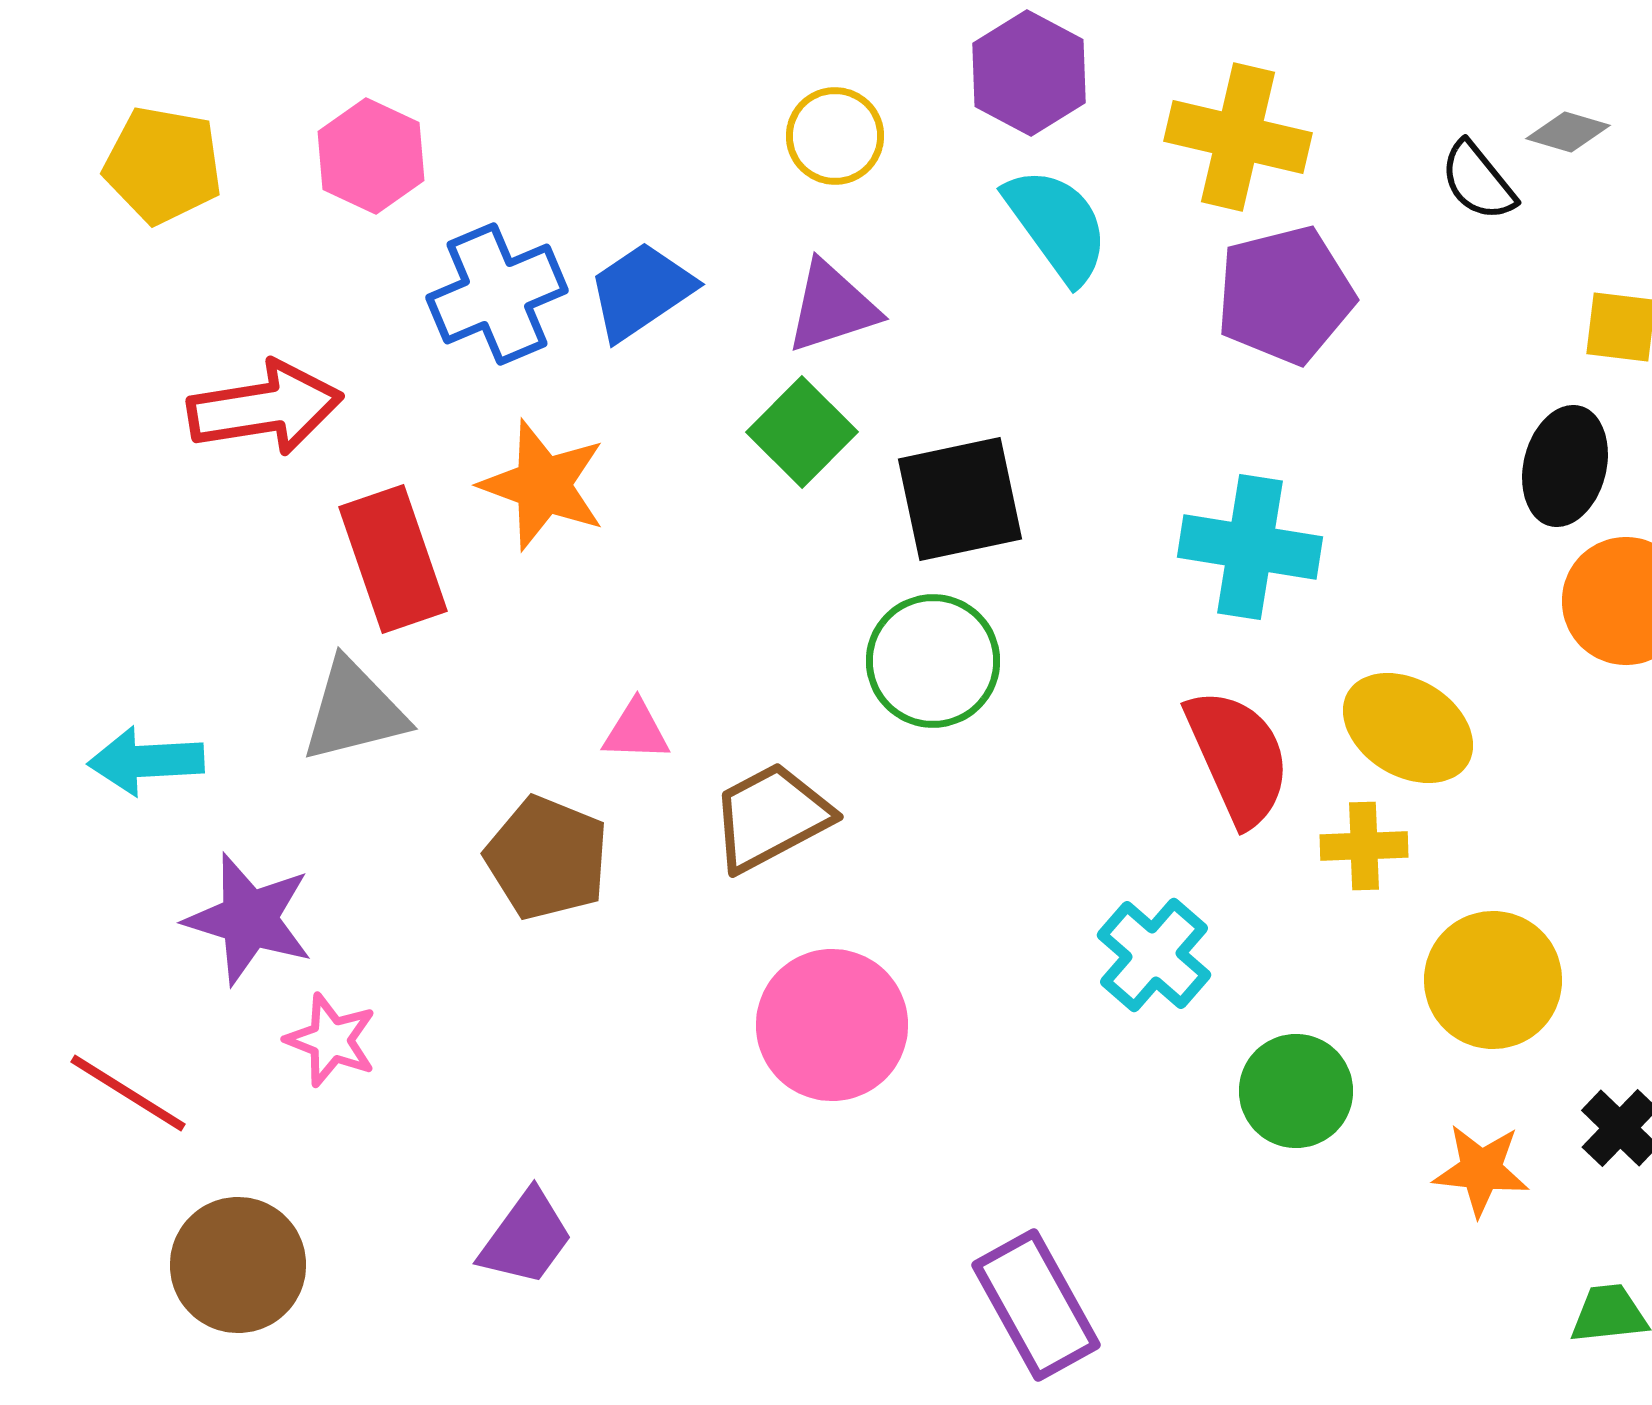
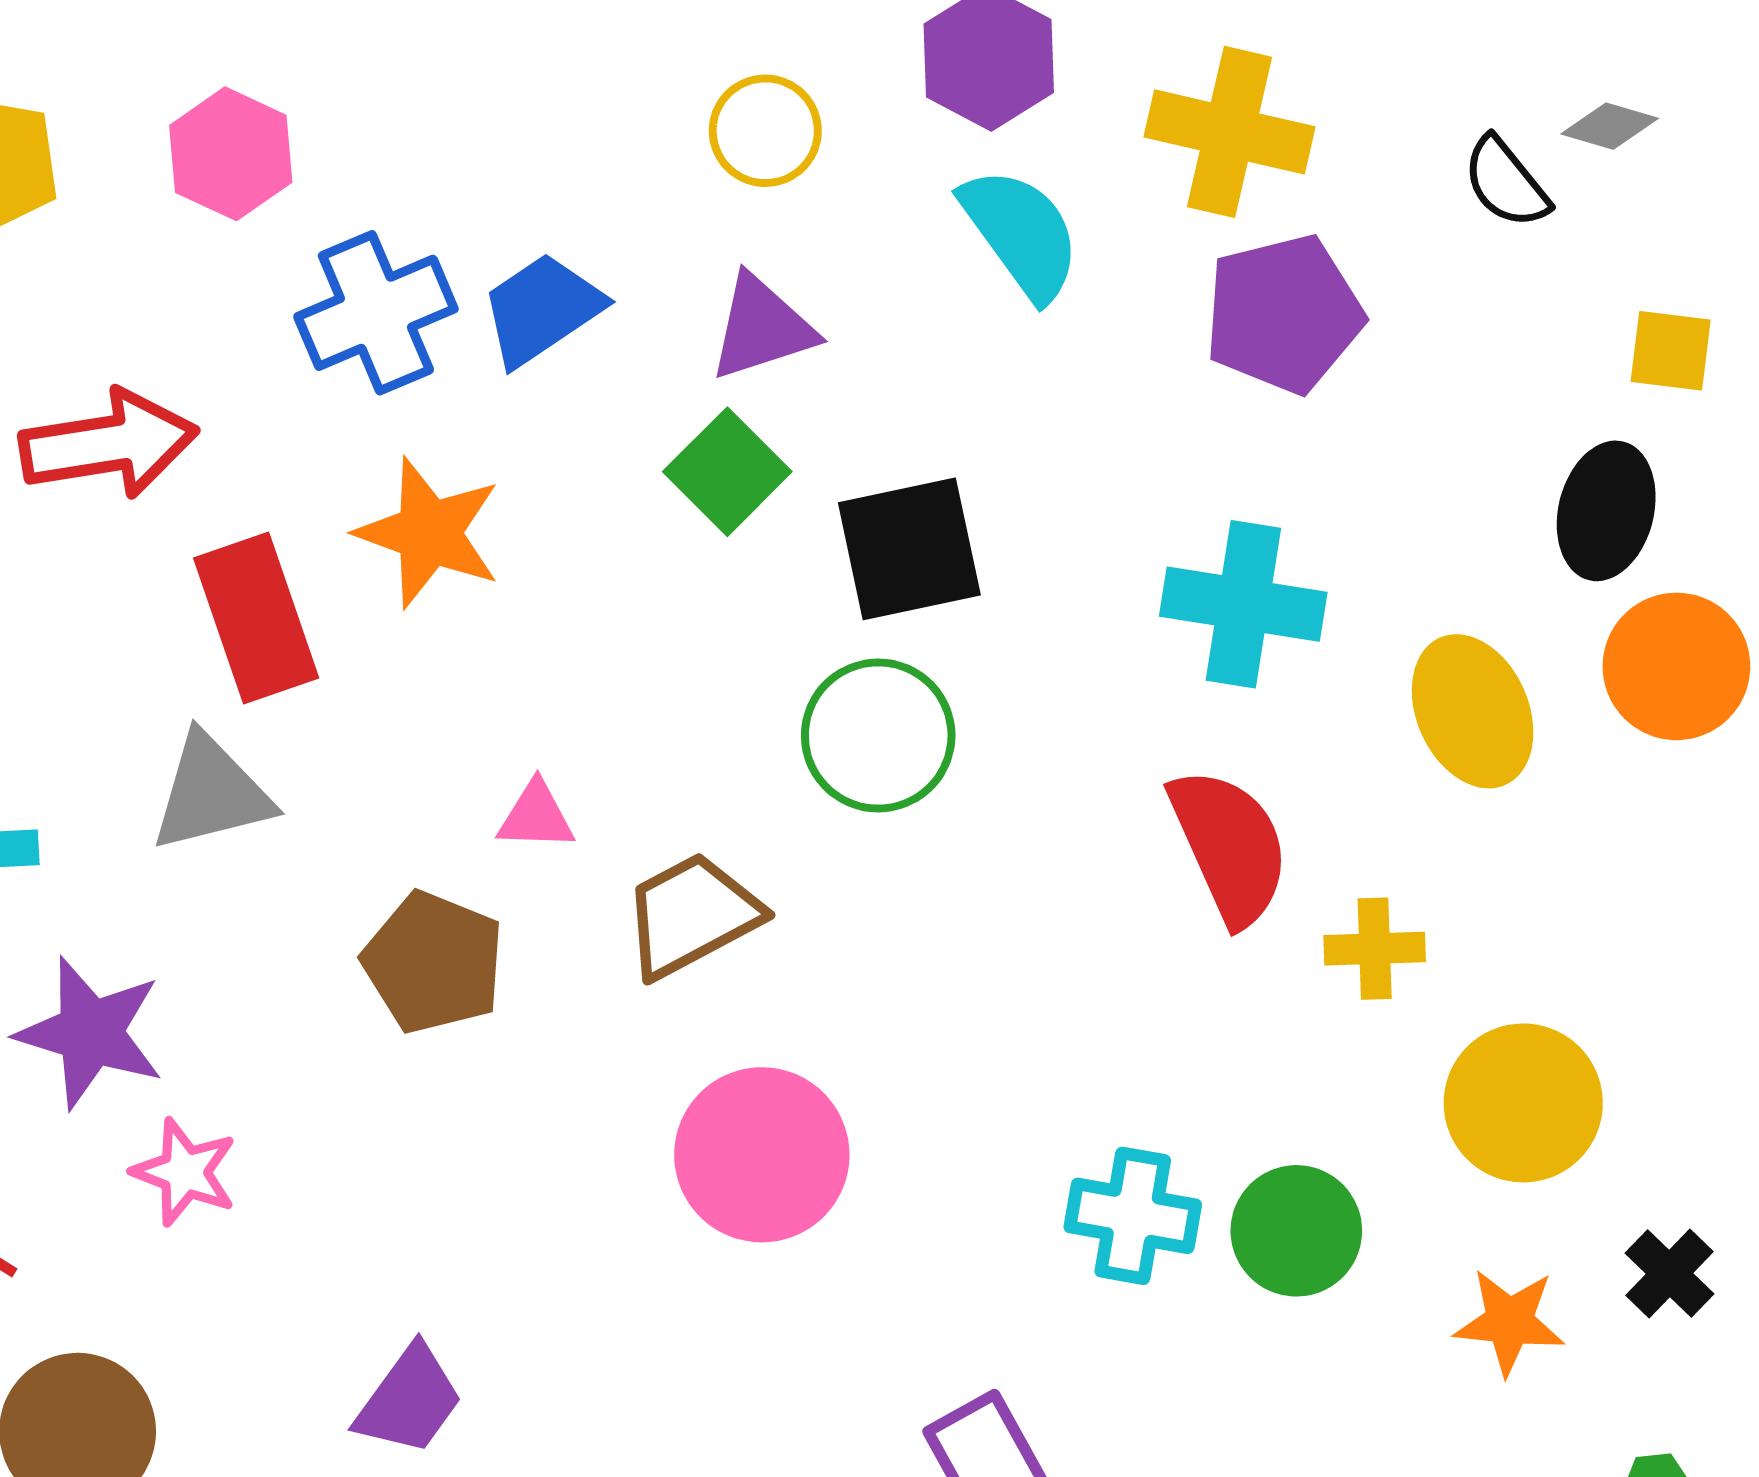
yellow ellipse: (1408, 728) -> (1473, 711), moved, turned 35
cyan cross: (1154, 955) -> (1133, 1216), moved, turned -31

